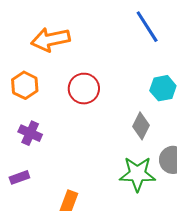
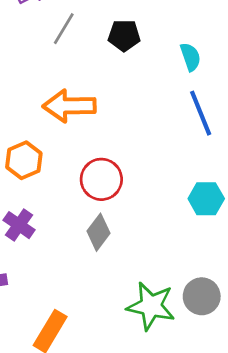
gray diamond: (141, 126) -> (98, 232), moved

